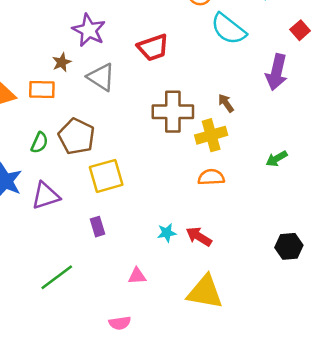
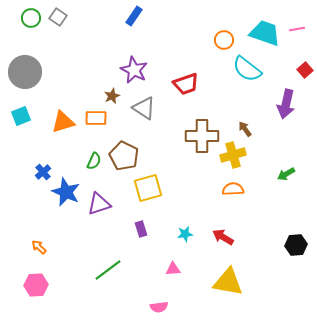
cyan star: (167, 233) -> (185, 234), moved

